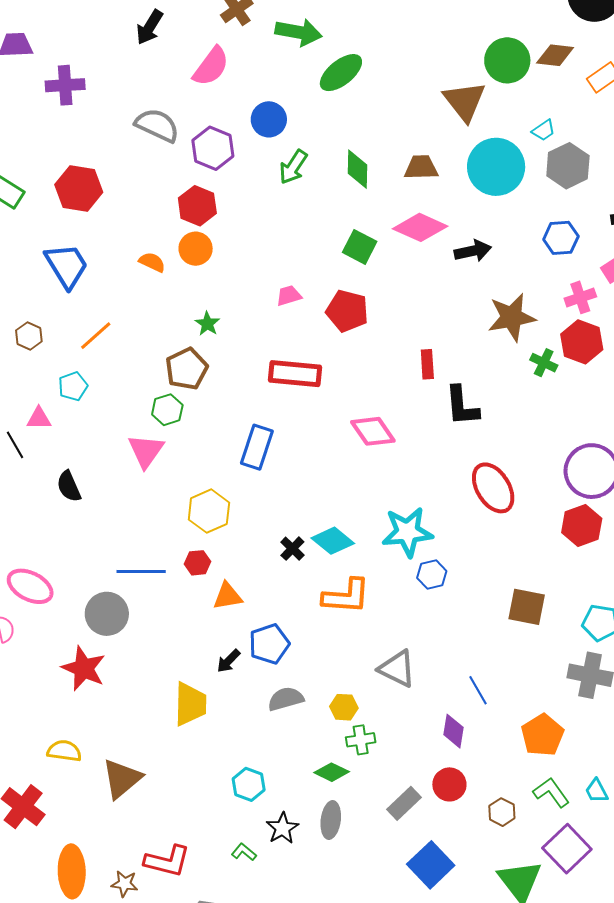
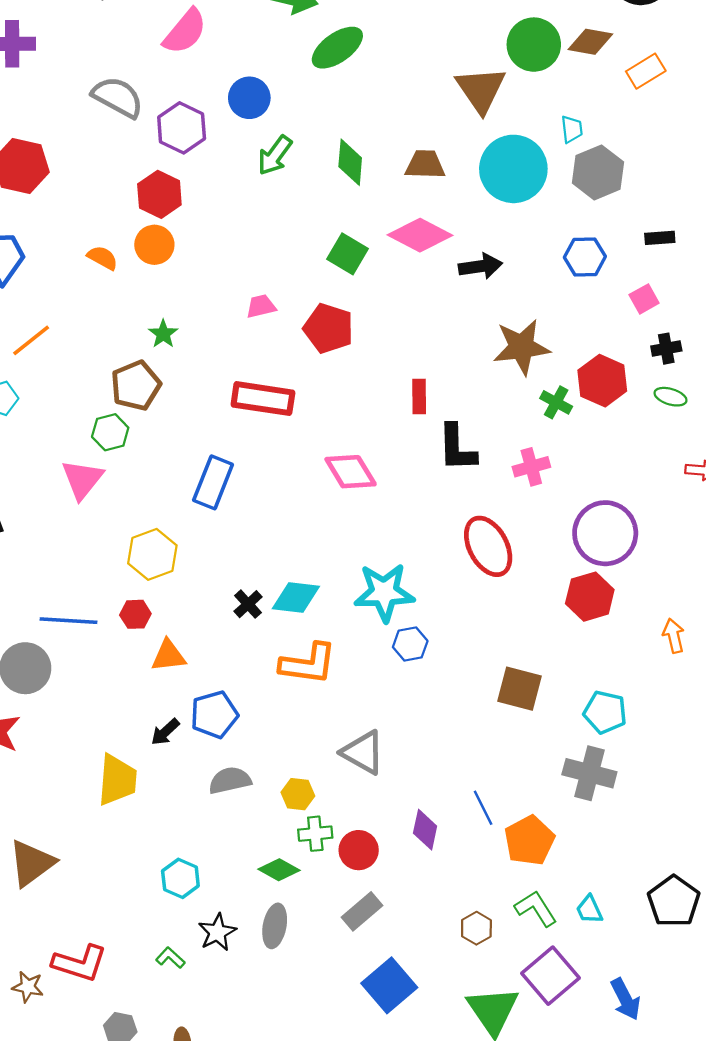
cyan trapezoid: (544, 130) -> (572, 129), turned -65
pink cross: (580, 297) -> (531, 467), moved
cyan diamond: (333, 541) -> (296, 598), turned -36
blue line: (478, 690) -> (483, 808), moved
red circle: (449, 784) -> (359, 850), moved

